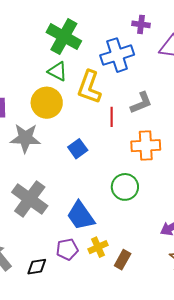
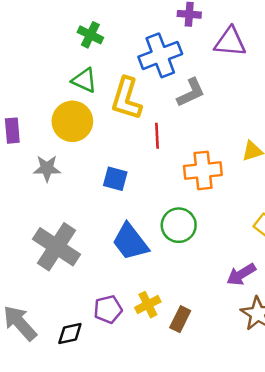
green cross: (64, 37) -> (90, 35), size x0.6
gray L-shape: (141, 103) -> (191, 93), moved
gray star: (25, 138) -> (47, 168), size x0.7
blue square: (78, 149) -> (115, 179), turned -36
blue trapezoid: (81, 216) -> (130, 242), moved

